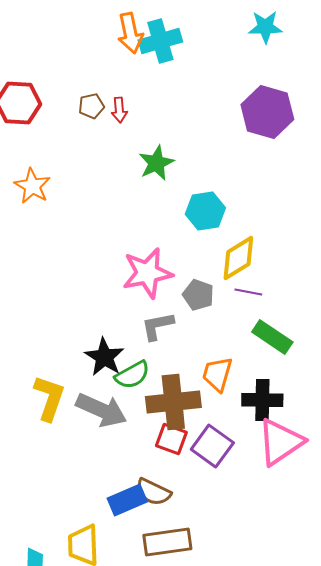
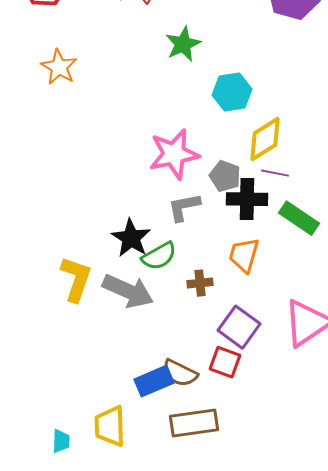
black cross: (262, 400) -> (247, 199), moved
brown cross: (173, 402) -> (200, 283), size x0.5
red square: (171, 439) -> (225, 362), moved

